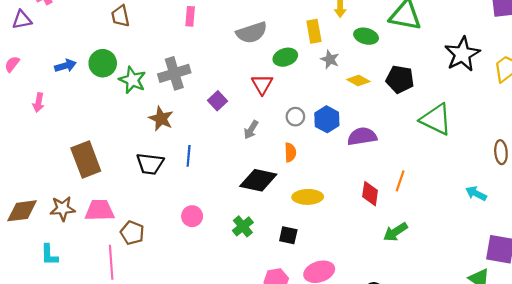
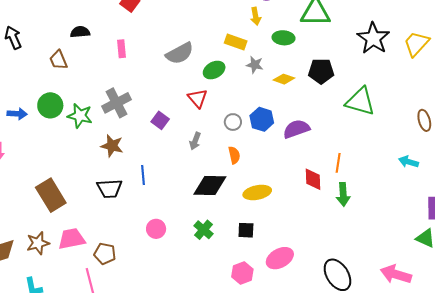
yellow rectangle: (314, 31) -> (236, 42), turned -50
blue arrow: (65, 66) -> (17, 114), turned 30
green arrow: (395, 232) -> (343, 194), moved, turned -50

